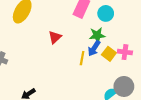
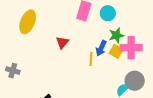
green star: (97, 35) -> (116, 35), moved
pink cross: (125, 52) -> (131, 48), size x1.5

